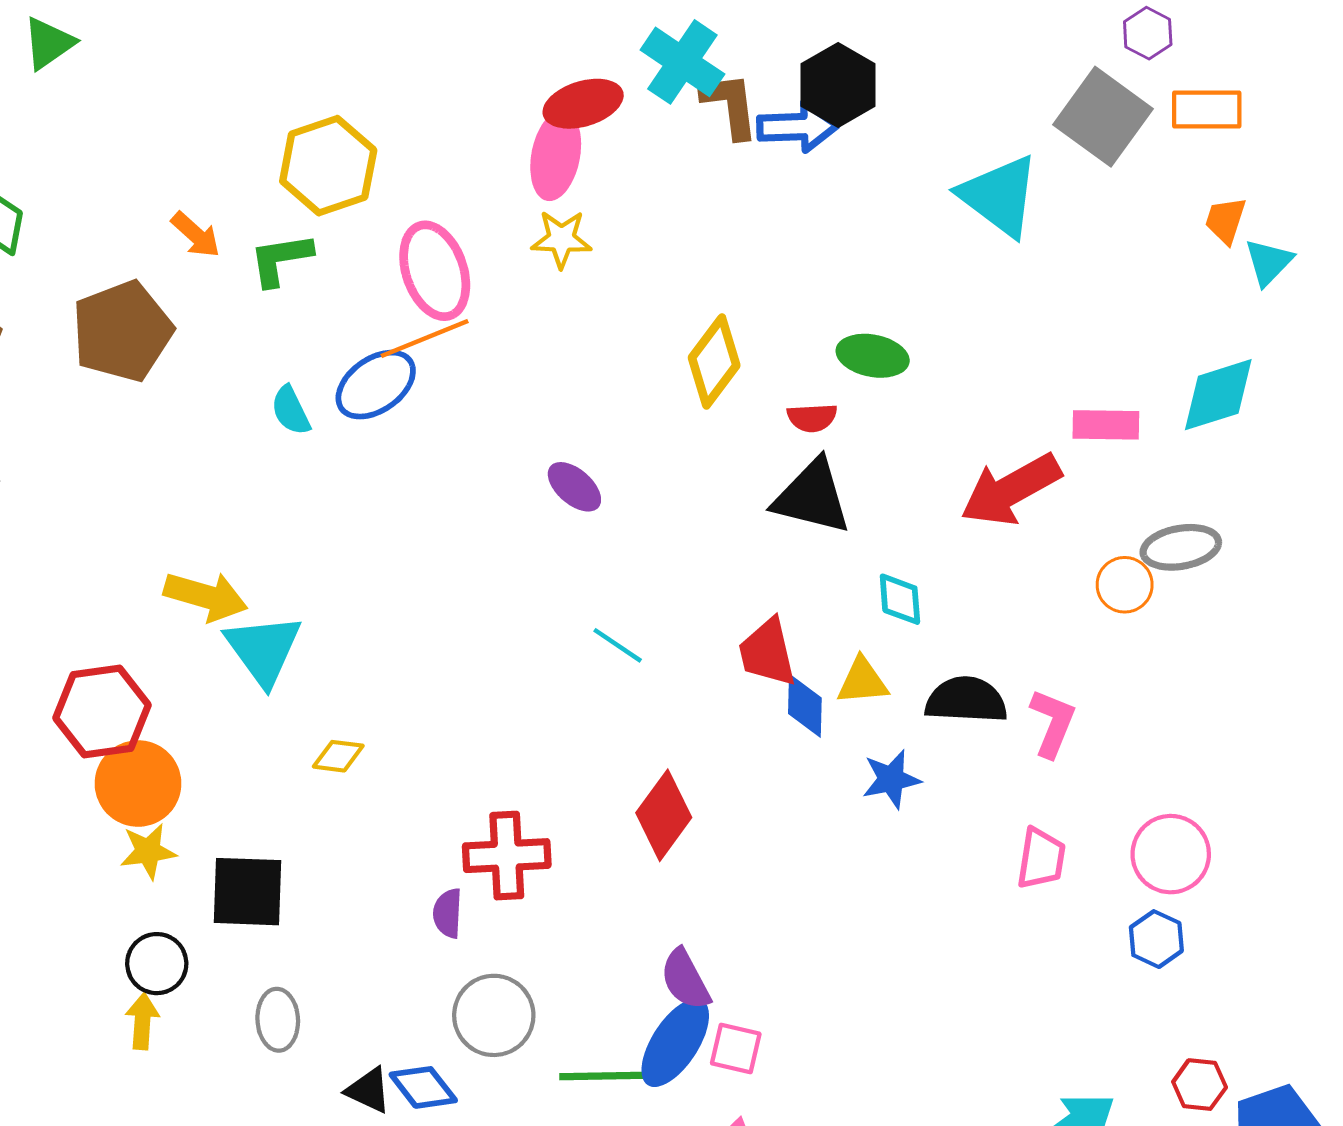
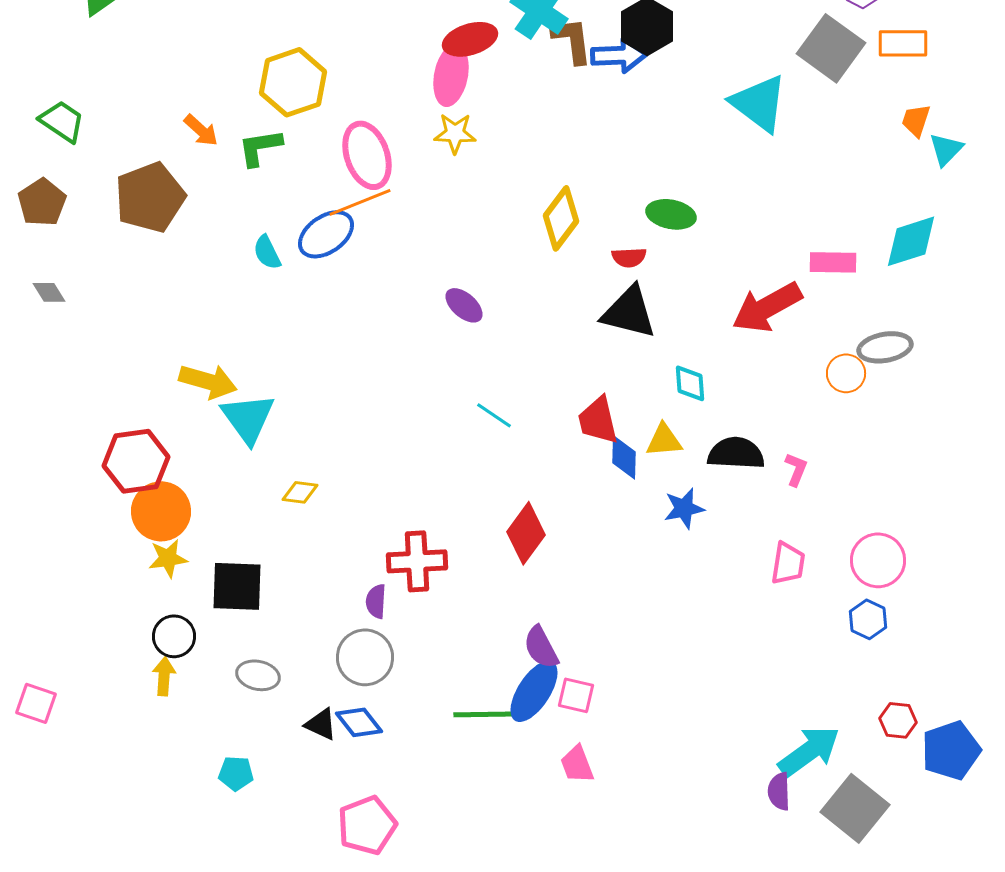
pink L-shape: (1053, 723) -> (796, 469), size x0.7
gray circle: (494, 1015) -> (365, 657), moved
gray ellipse: (278, 1020) -> (258, 675), turned -75

